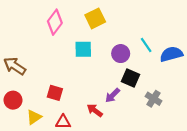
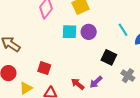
purple circle: (121, 54) -> (89, 32), moved
purple arrow: (112, 95) -> (96, 82), moved

